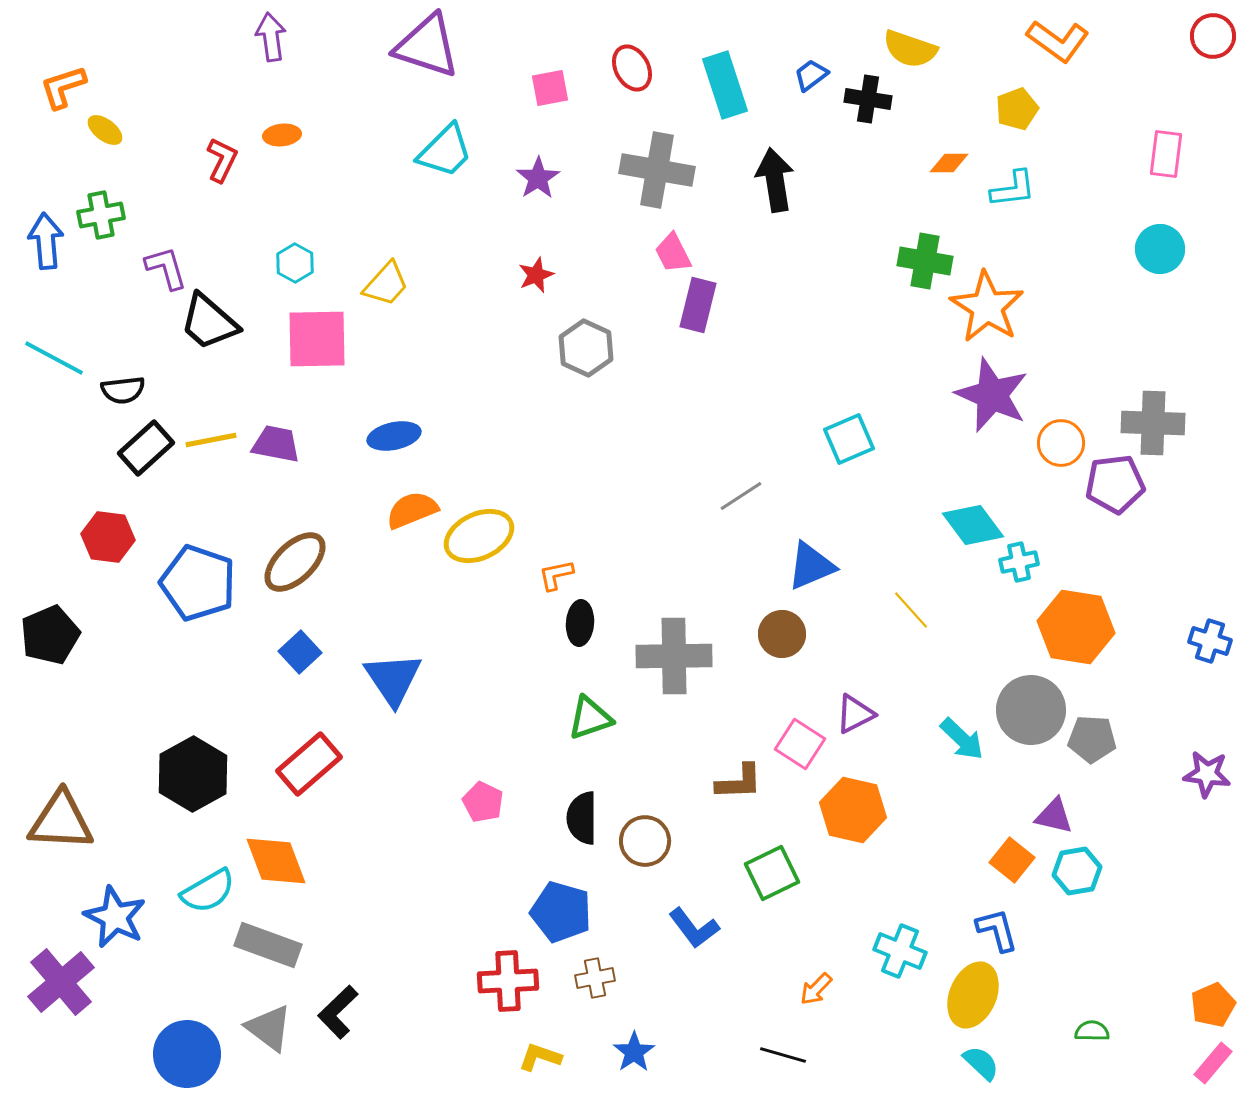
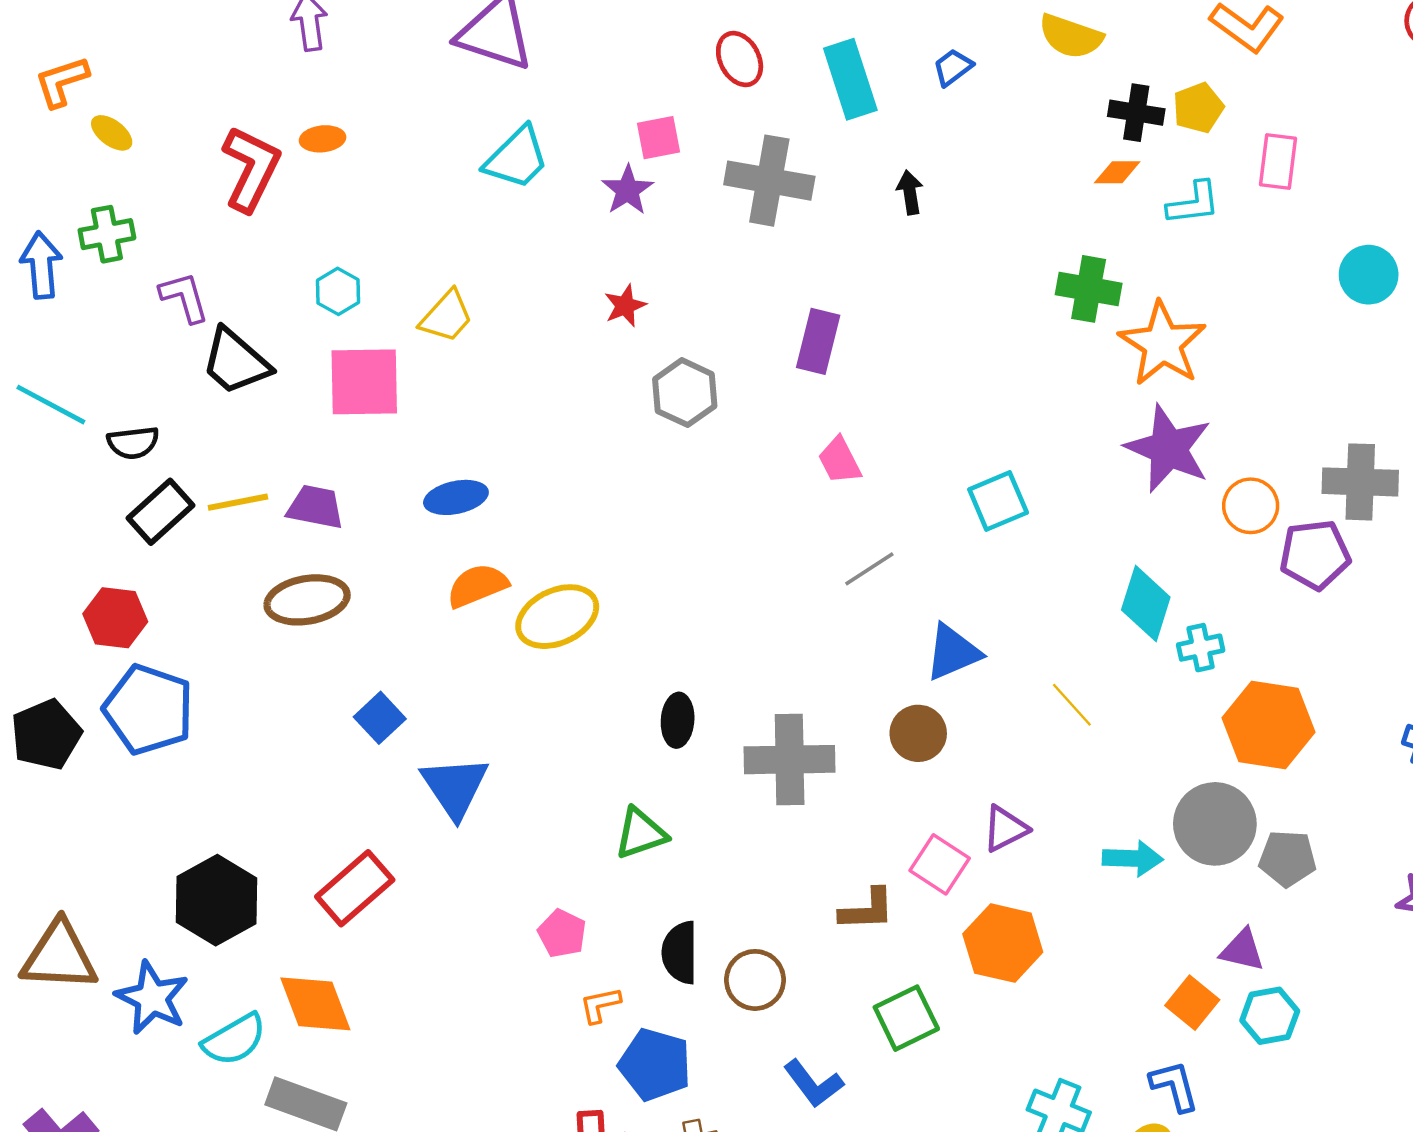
pink square: (550, 88) -> (658, 138), moved
black cross: (868, 99) -> (1136, 113), moved
pink rectangle: (1166, 154) -> (1278, 161), moved
red L-shape: (222, 160) -> (251, 169), size x1.6
black arrow: (775, 180) -> (910, 192), size x0.6
pink trapezoid: (673, 253) -> (840, 461), moved
cyan diamond: (973, 525) -> (1146, 603), turned 54
brown ellipse: (295, 562) -> (307, 600), moved, turned 34
orange L-shape: (556, 575) -> (600, 1005), moved
blue pentagon: (198, 583) -> (149, 710), moved
blue square: (300, 652) -> (380, 718), moved
green triangle: (590, 718) -> (641, 833), moved
cyan arrow: (962, 739) -> (1133, 858), turned -42
blue star: (115, 917) -> (152, 998), moved

